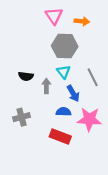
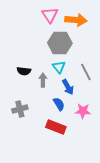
orange arrow: (82, 21) -> (76, 20), size x1.5
blue semicircle: (64, 112) -> (59, 104), turned 56
pink star: (89, 119) -> (83, 111), size x0.7

